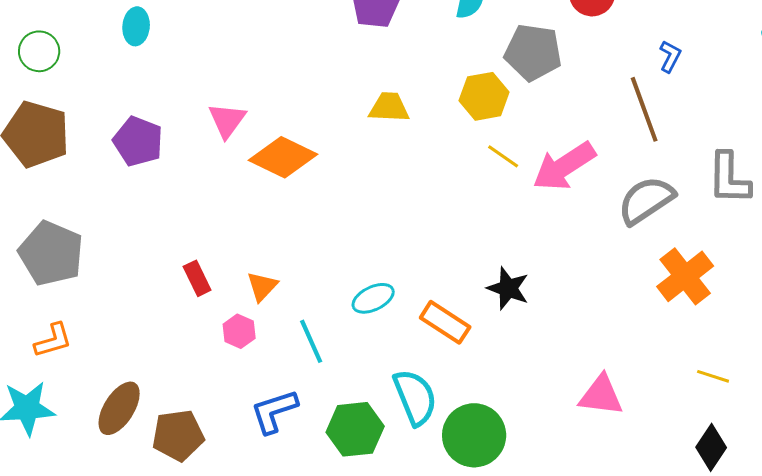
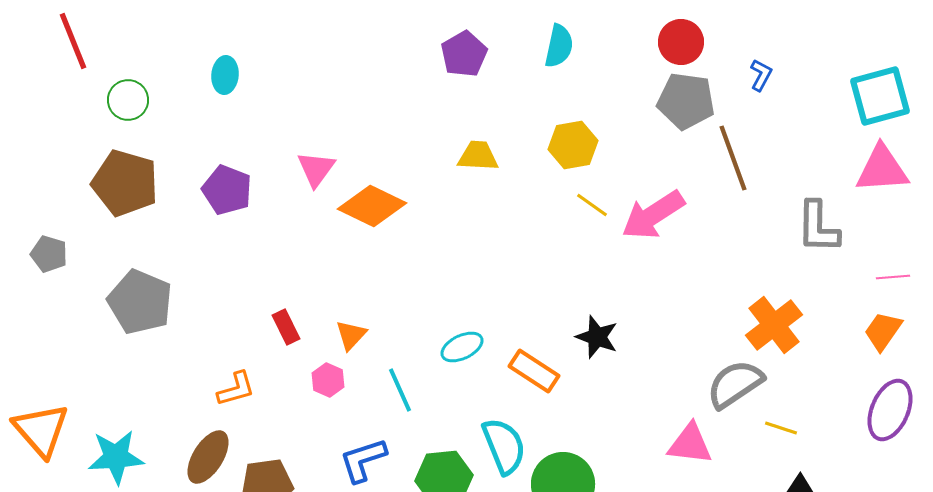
gray pentagon: (533, 52) -> (686, 101), moved
blue L-shape: (670, 56) -> (761, 75), moved
gray semicircle: (646, 200) -> (735, 384), moved
orange L-shape: (53, 340) -> (236, 389), moved
yellow line: (713, 376) -> (781, 428), moved

